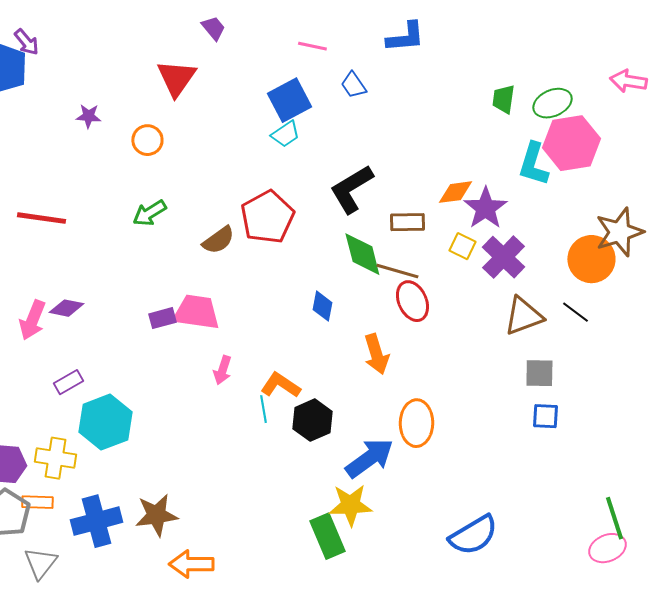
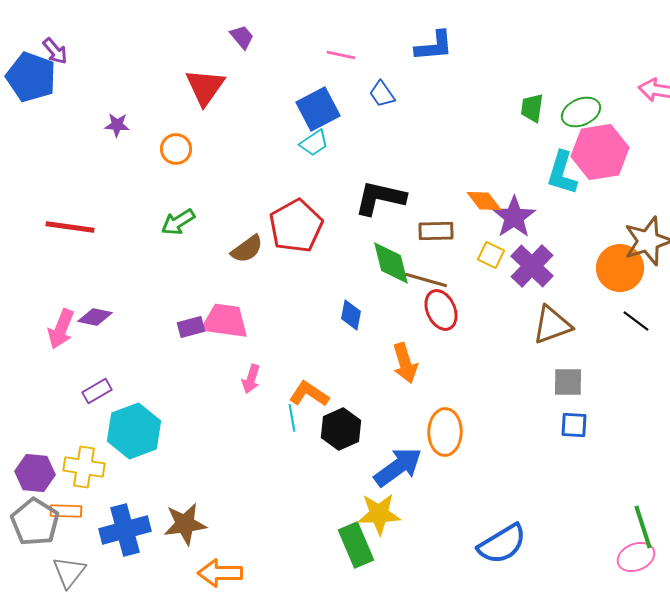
black L-shape: (351, 189) -> (380, 198), turned 44
orange diamond: (455, 192) -> (484, 201), turned 60
black line: (575, 312) -> (636, 321), moved

